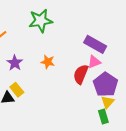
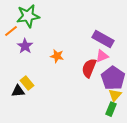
green star: (41, 21) -> (28, 16), moved
purple star: (15, 63) -> (25, 46), moved
green rectangle: (103, 117) -> (111, 109), turned 40

